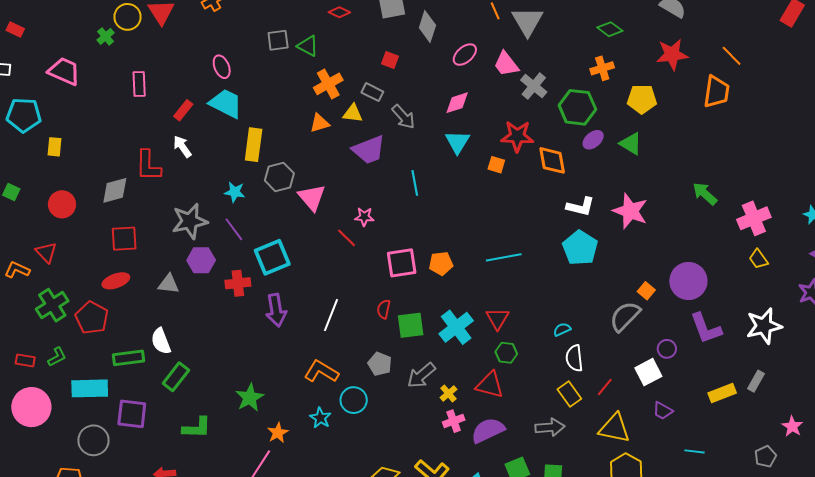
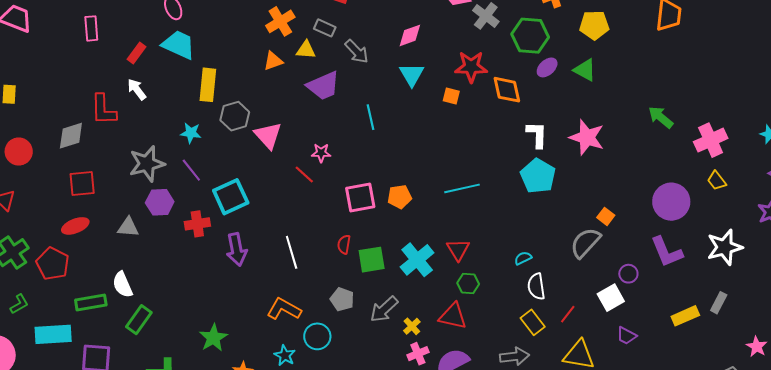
white L-shape: (580, 207) -> (537, 135), turned -100
purple circle: (688, 281) -> (671, 202), moved
white line: (331, 315) -> (292, 252), turned -36

